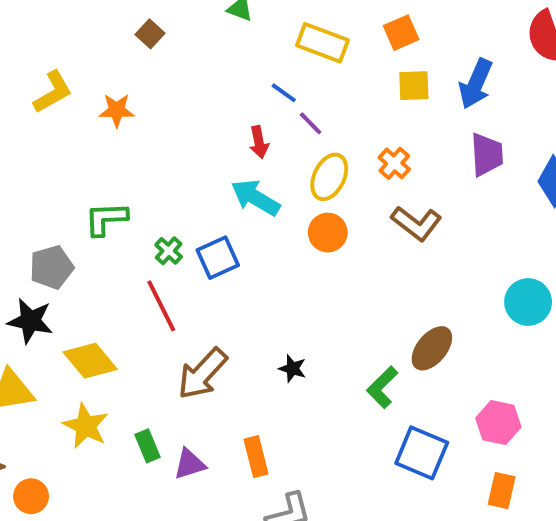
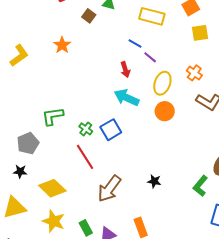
brown square: (150, 34) -> (89, 16), moved
orange star: (117, 110) -> (62, 45), moved, turned -30
black star: (30, 321) -> (20, 171), size x0.6

